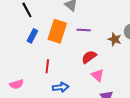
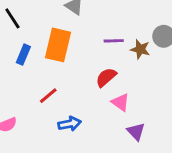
purple line: (84, 30) -> (114, 41), moved
red line: (47, 66) -> (48, 96), turned 48

